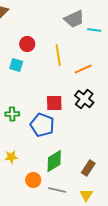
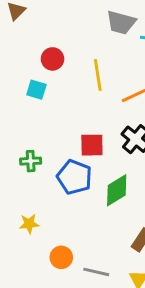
gray trapezoid: (74, 19) -> (121, 22), turned 40
green diamond: (54, 161) -> (117, 190), moved

